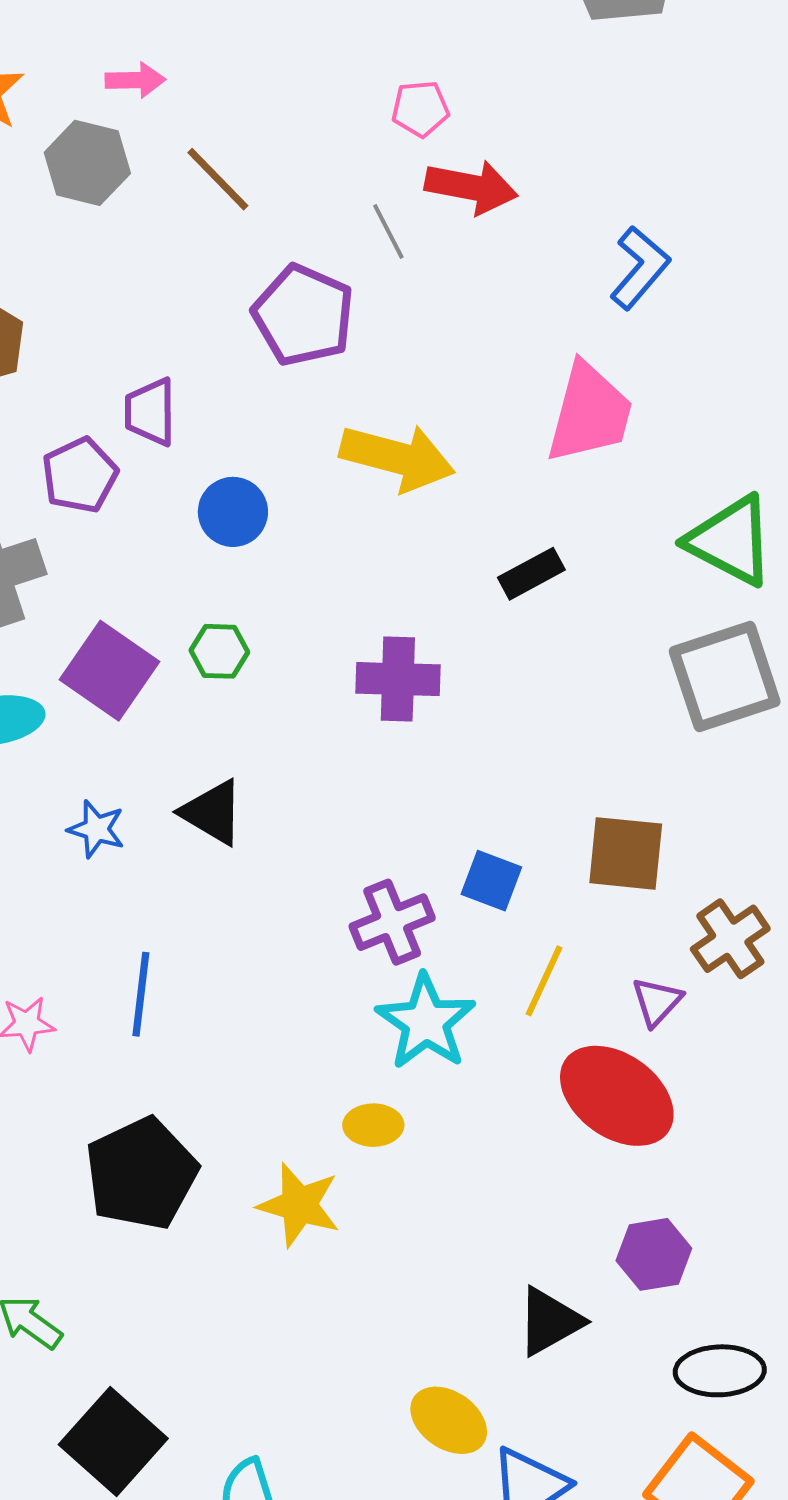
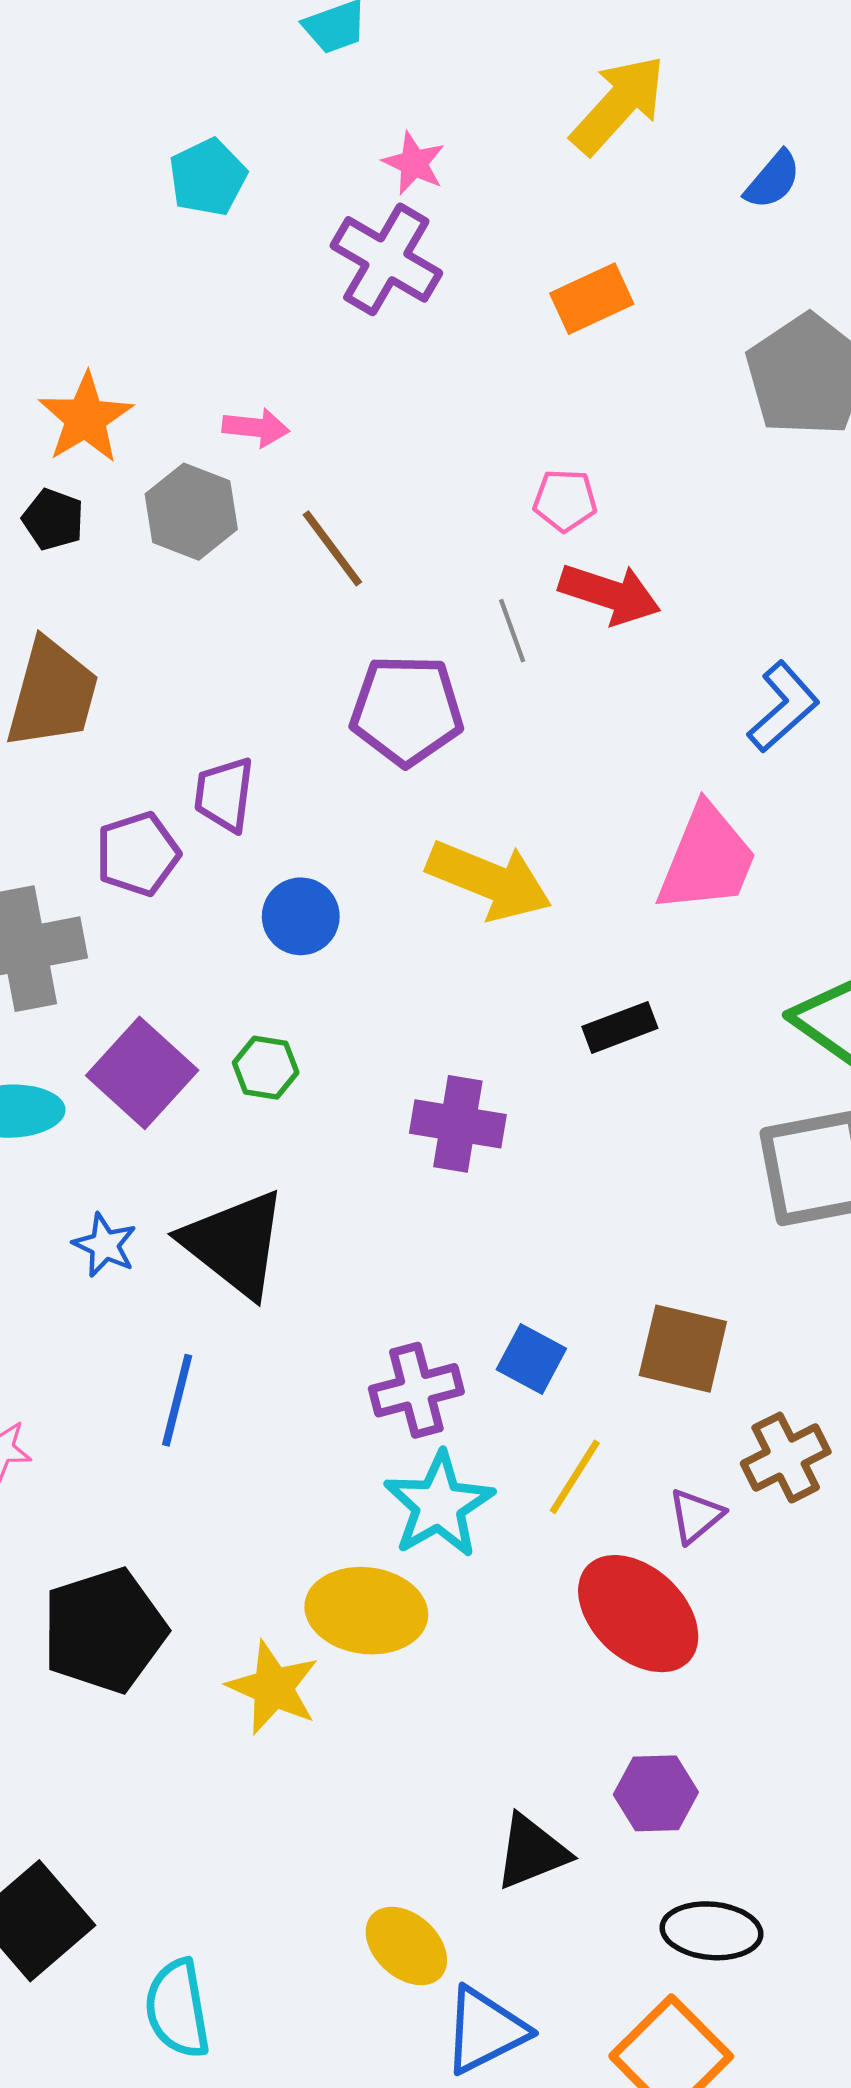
purple pentagon: (303, 315) -> (407, 710), turned -30
black triangle: (212, 812) -> (235, 1244), size x1.5
blue line: (141, 994) -> (177, 1400), moved
yellow ellipse: (373, 1125) -> (366, 1611), size x1.8

